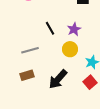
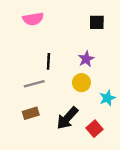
black line: (50, 28) -> (48, 61), moved, turned 32
red square: (90, 82) -> (94, 129), moved

